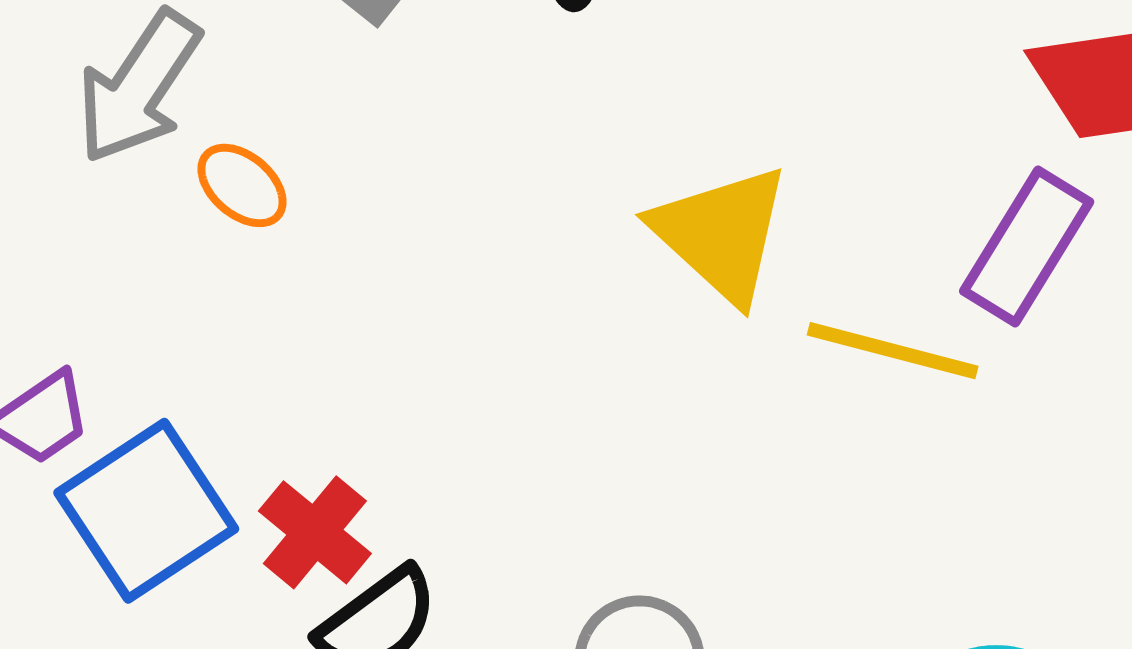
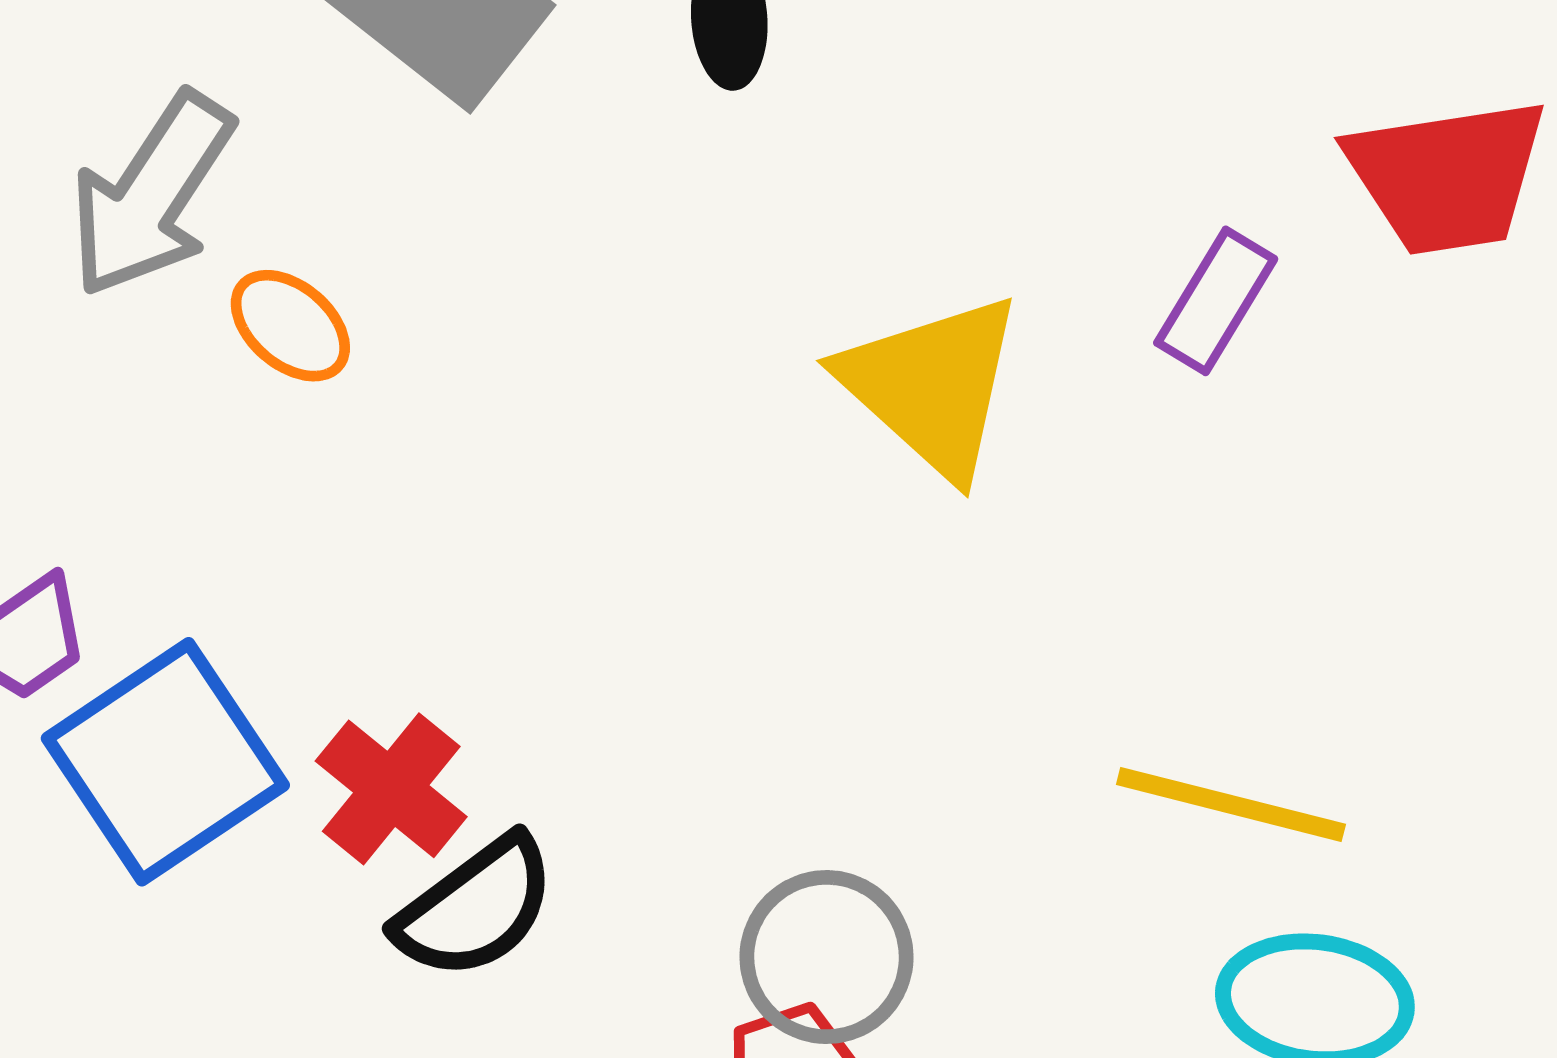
purple rectangle: (1027, 247) -> (1216, 301), moved, size x0.7
yellow line: (893, 351) -> (1231, 804), moved

